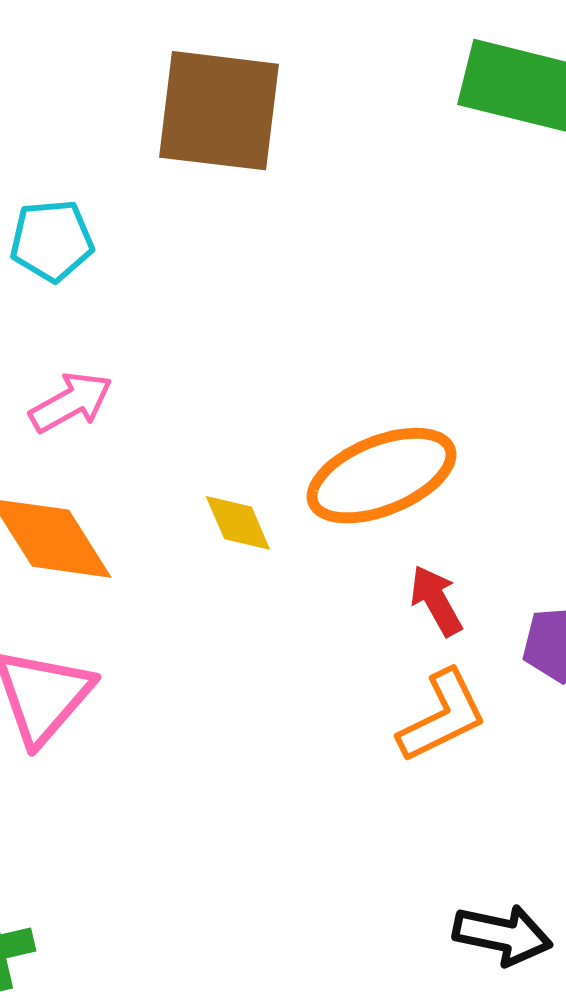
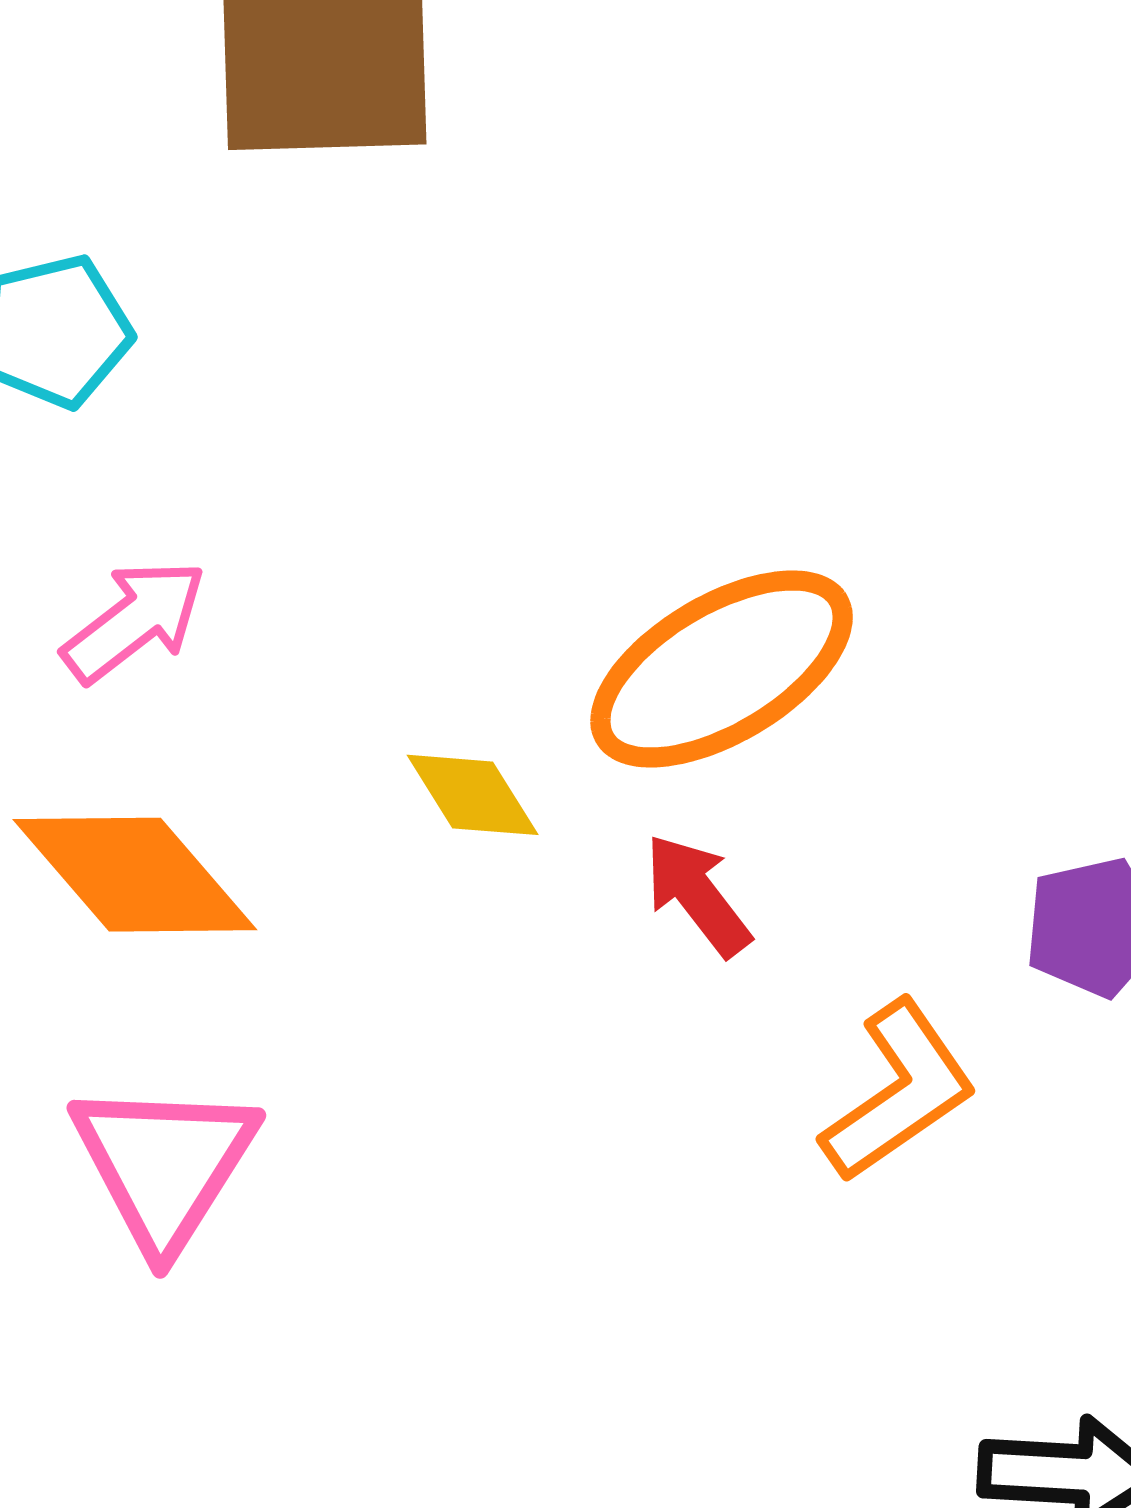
red arrow: (436, 601) -> (698, 895), moved

